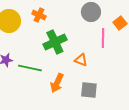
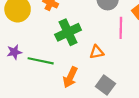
orange triangle: (81, 60) -> (97, 52), turned -32
gray square: (89, 90) -> (105, 85), turned 30

